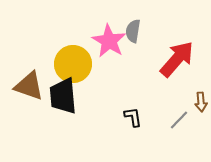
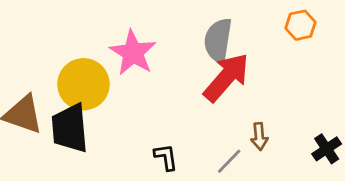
gray semicircle: (133, 31) -> (218, 40), moved, size x1.4

